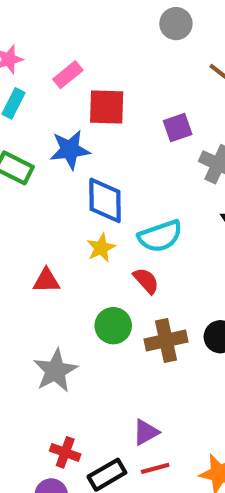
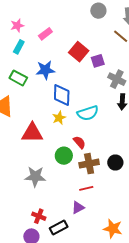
red square: (107, 107) -> (79, 52), moved, turned 36
red triangle: (46, 281) -> (32, 133), size x1.6
red semicircle: (146, 281) -> (79, 142), moved
gray star: (55, 371) -> (35, 177), turned 30
red line: (155, 468) -> (86, 188), moved

